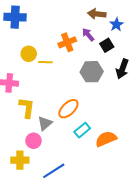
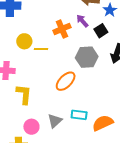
orange ellipse: (68, 109) -> (66, 81), moved
gray triangle: (45, 123) -> (55, 121), moved
cyan rectangle: (82, 130) -> (79, 115), turned 49

